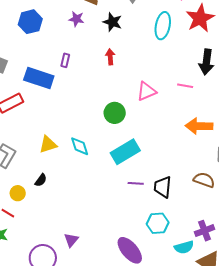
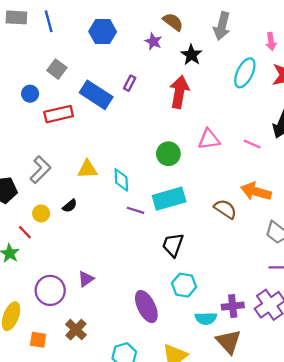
red arrow: (110, 57) -> (179, 92), size x1.8
brown semicircle: (204, 180) -> (225, 209), moved
purple line: (136, 183) -> (136, 210), moved
black trapezoid: (163, 187) -> (173, 245), moved

